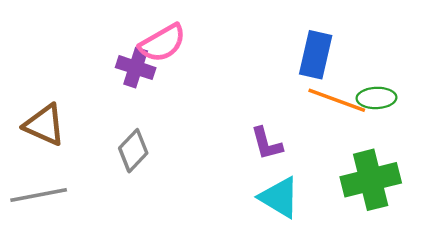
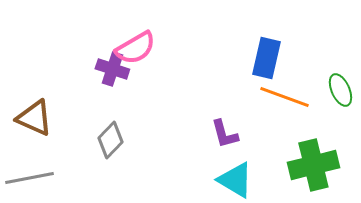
green ellipse: (376, 98) -> (340, 90), moved, turned 68

